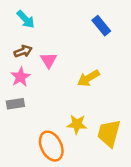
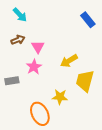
blue rectangle: (101, 26) -> (88, 20), moved
pink star: (21, 77) -> (34, 67), moved
yellow trapezoid: (109, 133) -> (85, 81), moved

